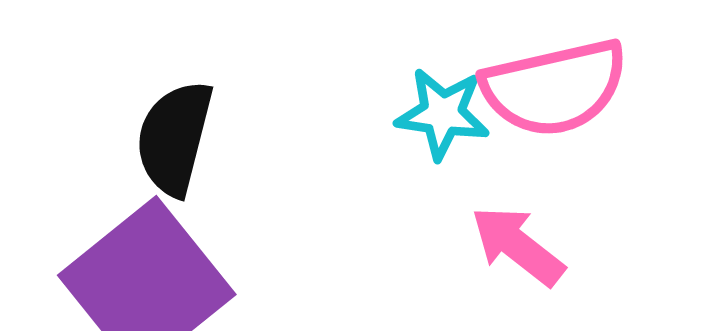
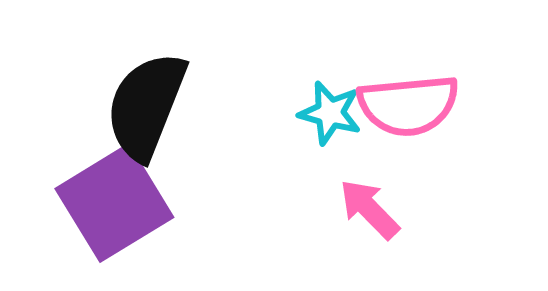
black semicircle: (174, 138) -> (146, 106), size x1.4

